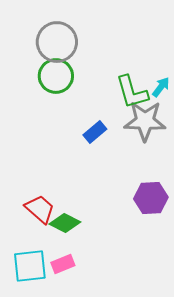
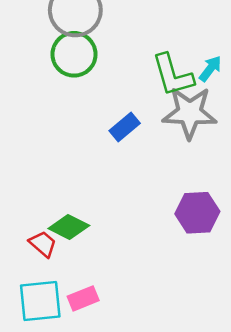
red trapezoid: (40, 209) -> (43, 244), moved, size x0.7
green diamond: (65, 223) -> (69, 227), moved

